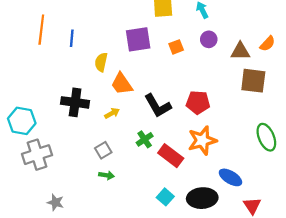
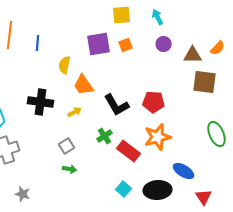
orange square: (176, 47) -> (126, 45), moved

